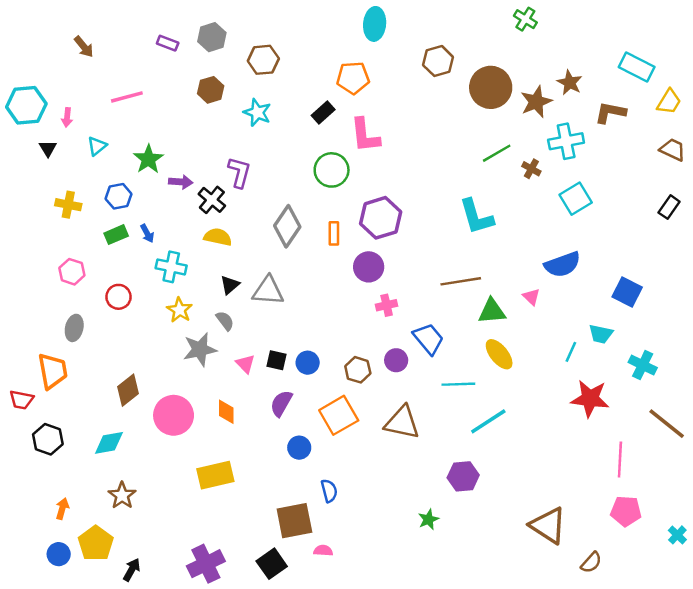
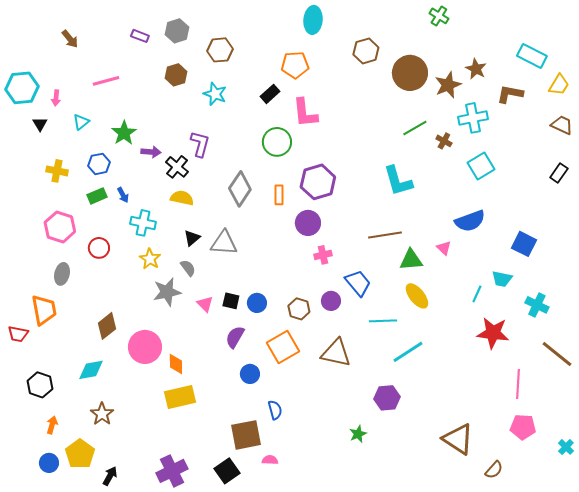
pink hexagon: (72, 272) -> (60, 227), size x1.4
orange diamond: (226, 412) -> (176, 364), moved
black hexagon: (48, 439) -> (40, 385), moved

